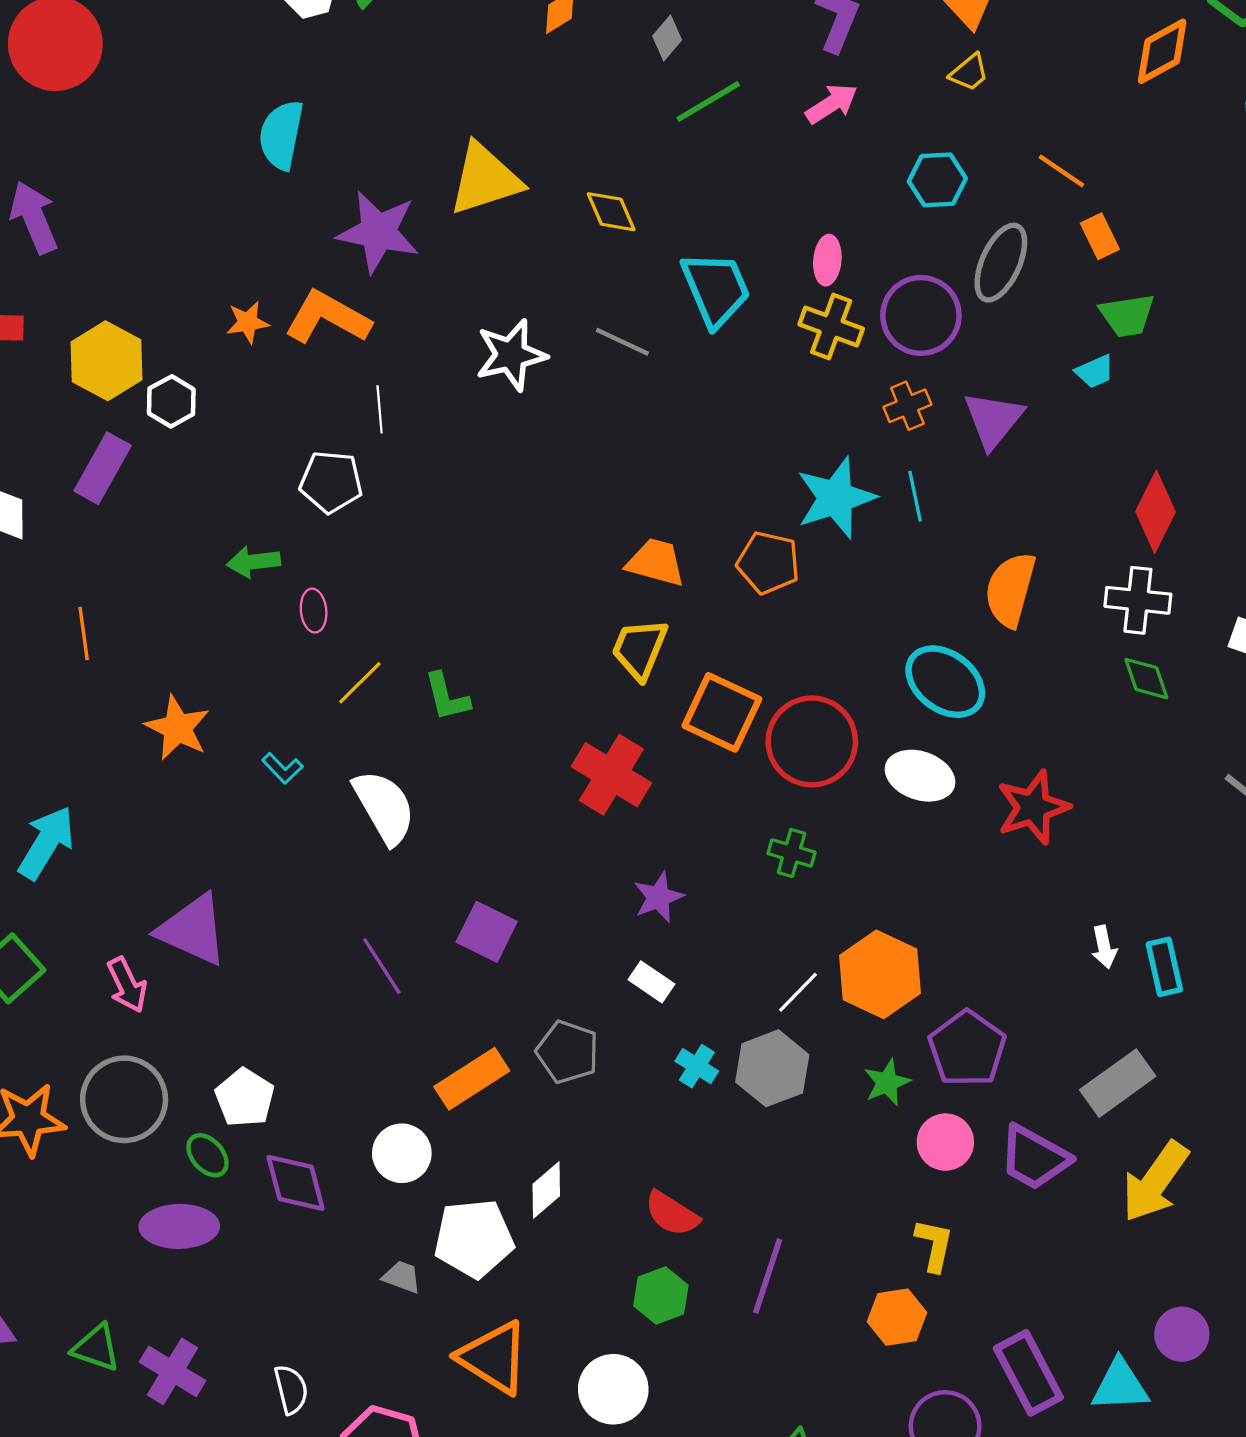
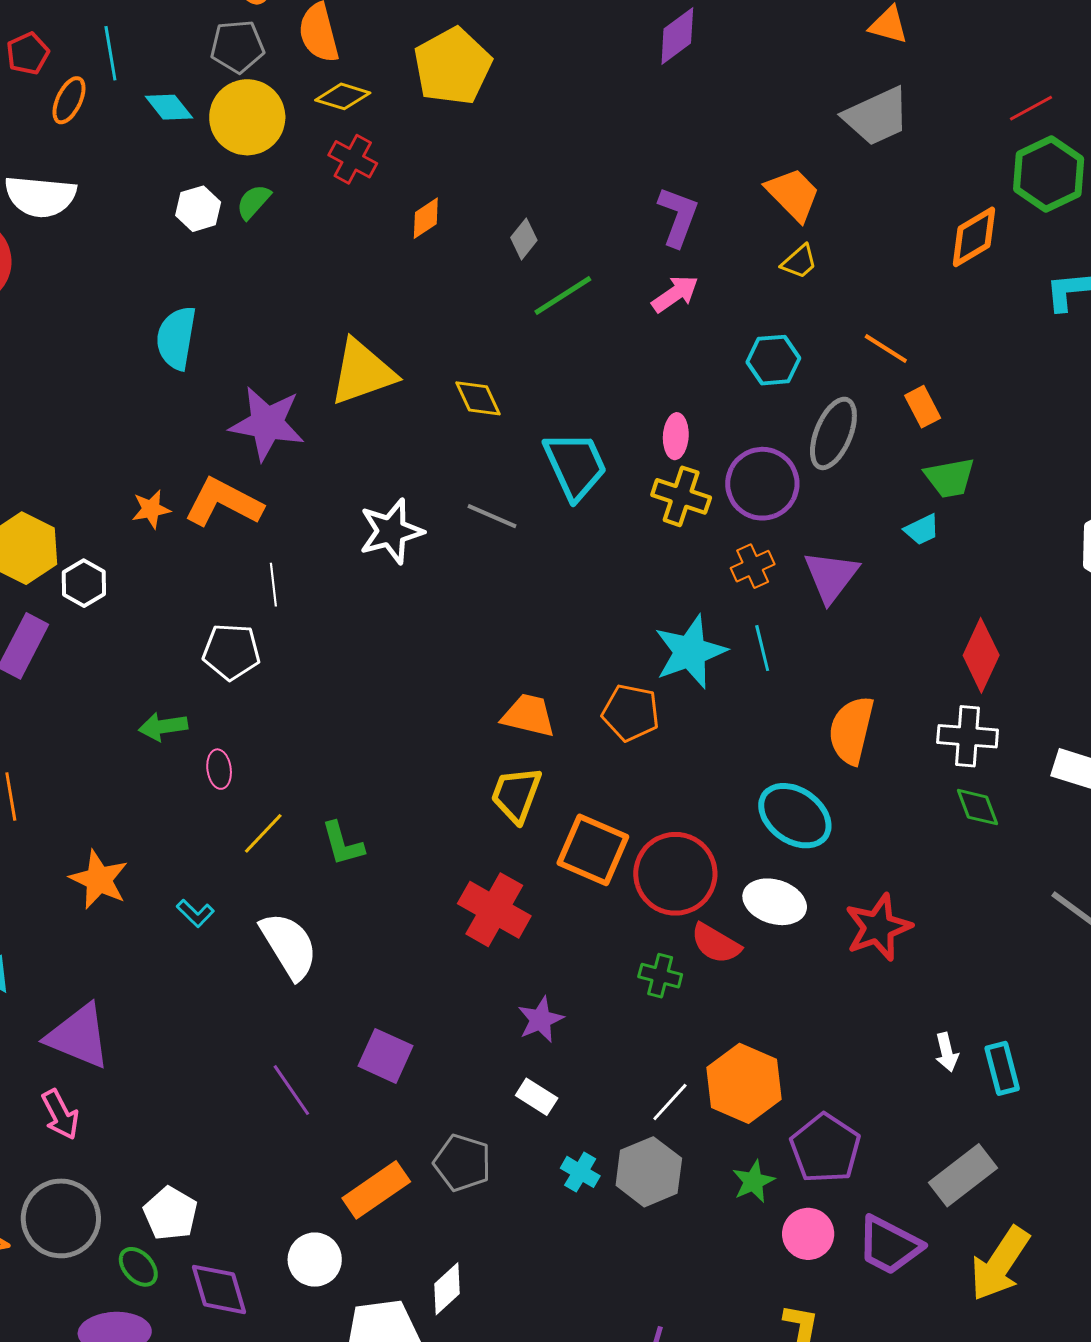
purple triangle: (193, 930) -> (79, 1036), moved
red semicircle: (672, 1214) -> (716, 944), moved

